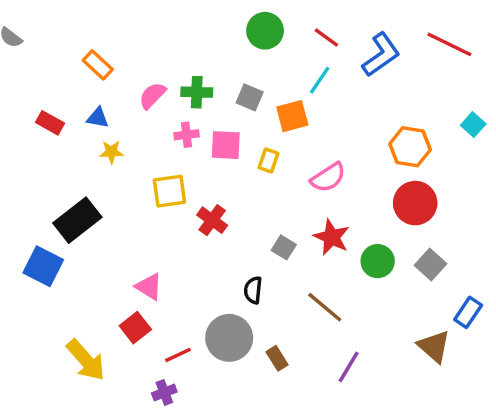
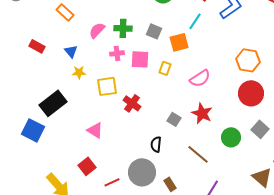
blue triangle: (98, 118) -> (71, 51), moved, turned 40
yellow star: (111, 152) -> (79, 72), moved
green circle: (378, 261) -> (231, 137), moved
pink triangle: (149, 287) -> (95, 130), moved

